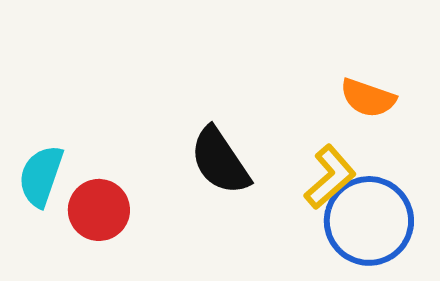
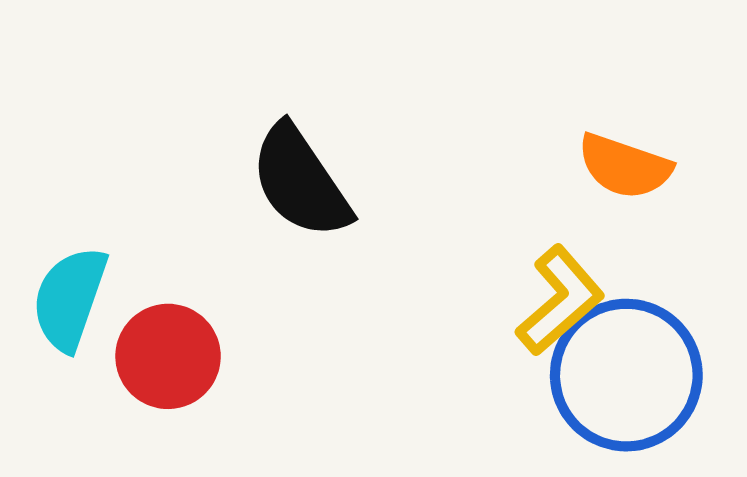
black semicircle: (220, 161) -> (300, 182), moved

